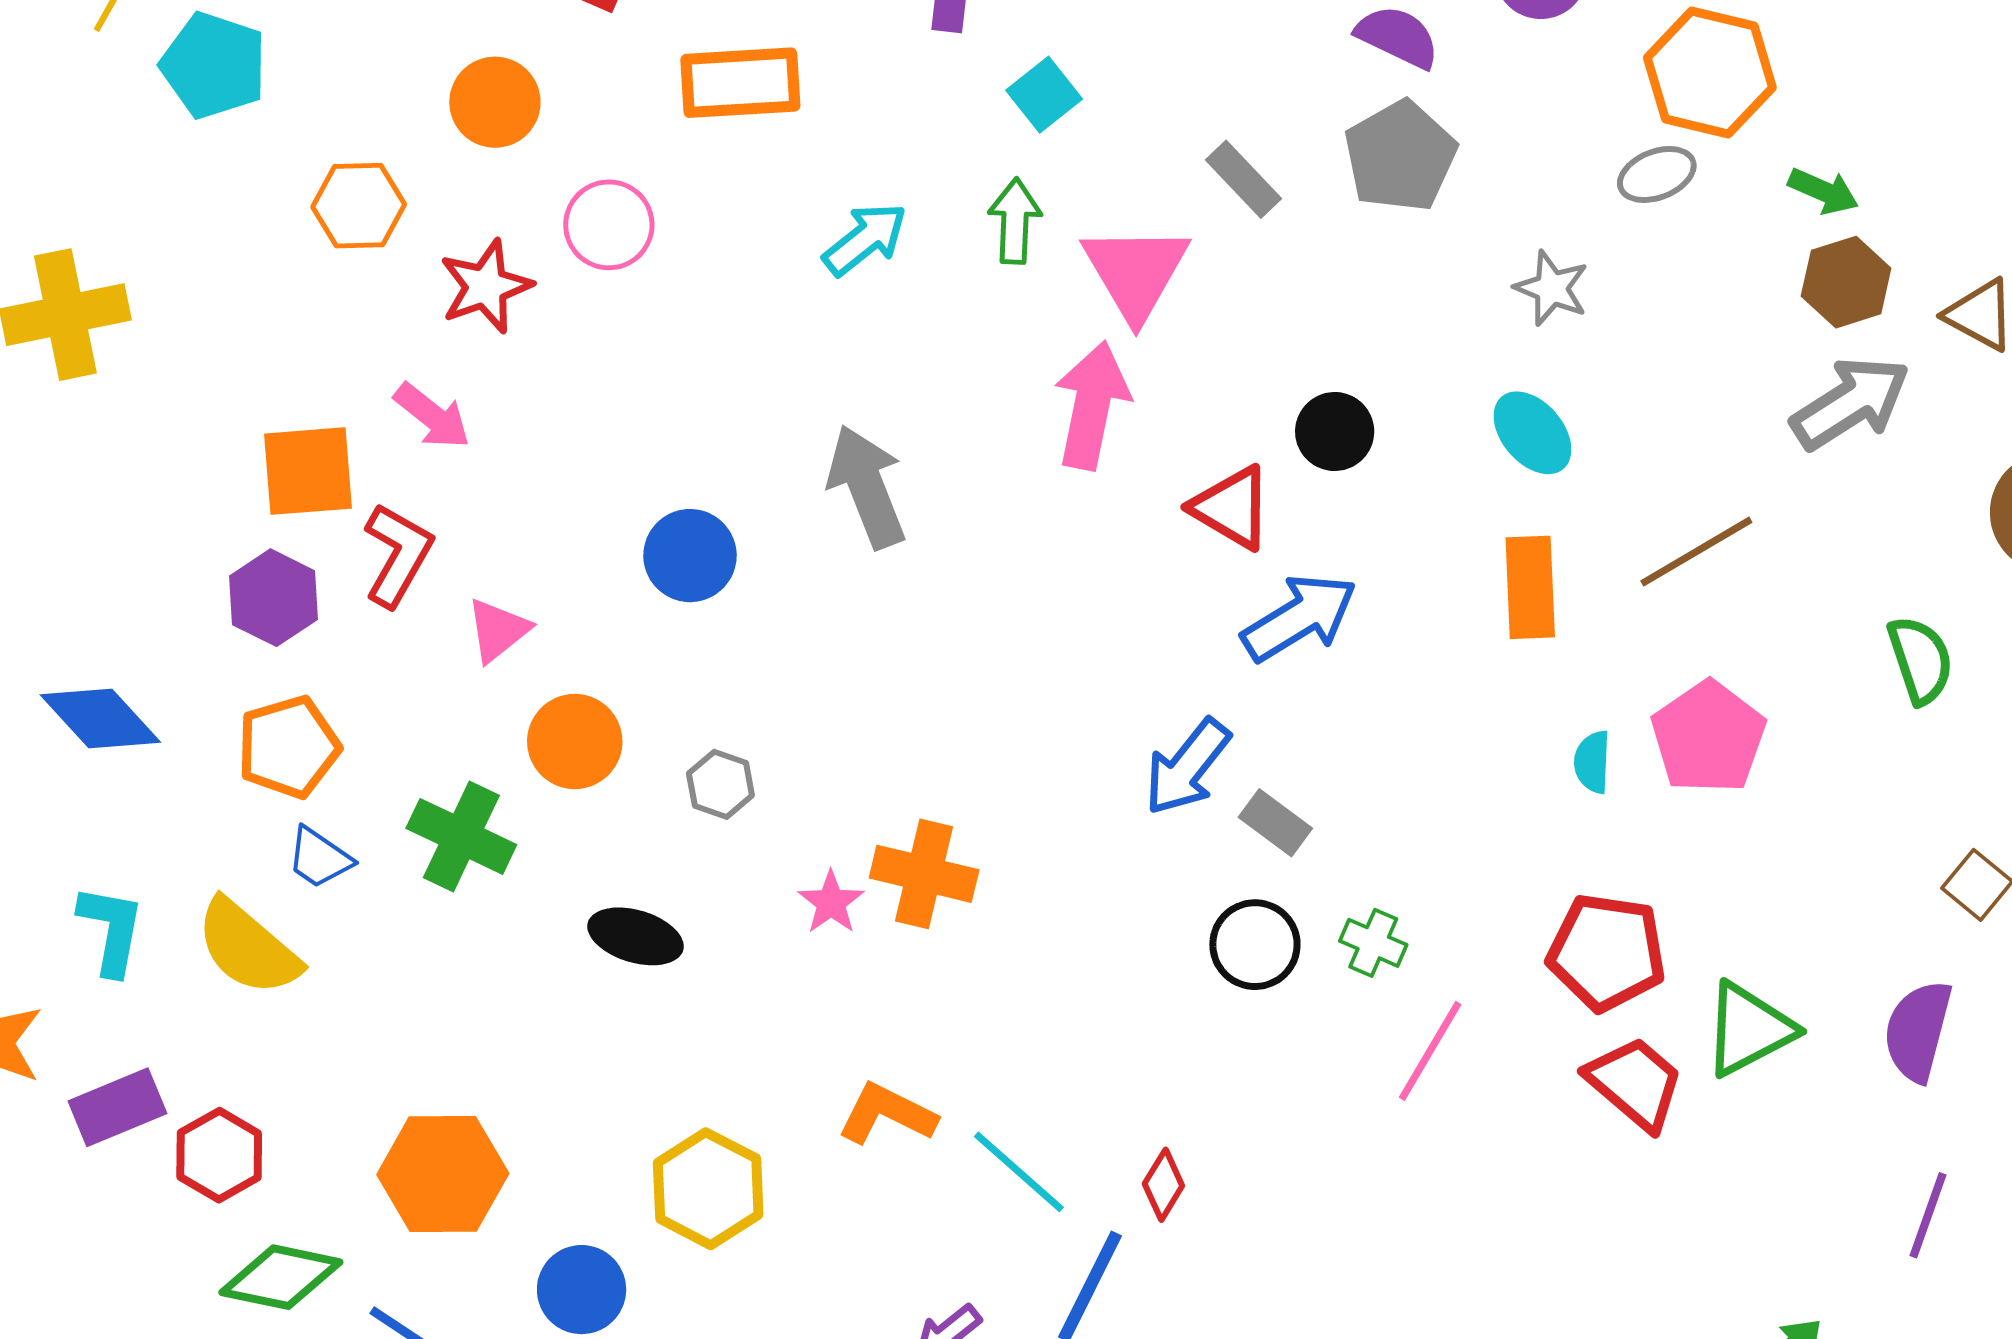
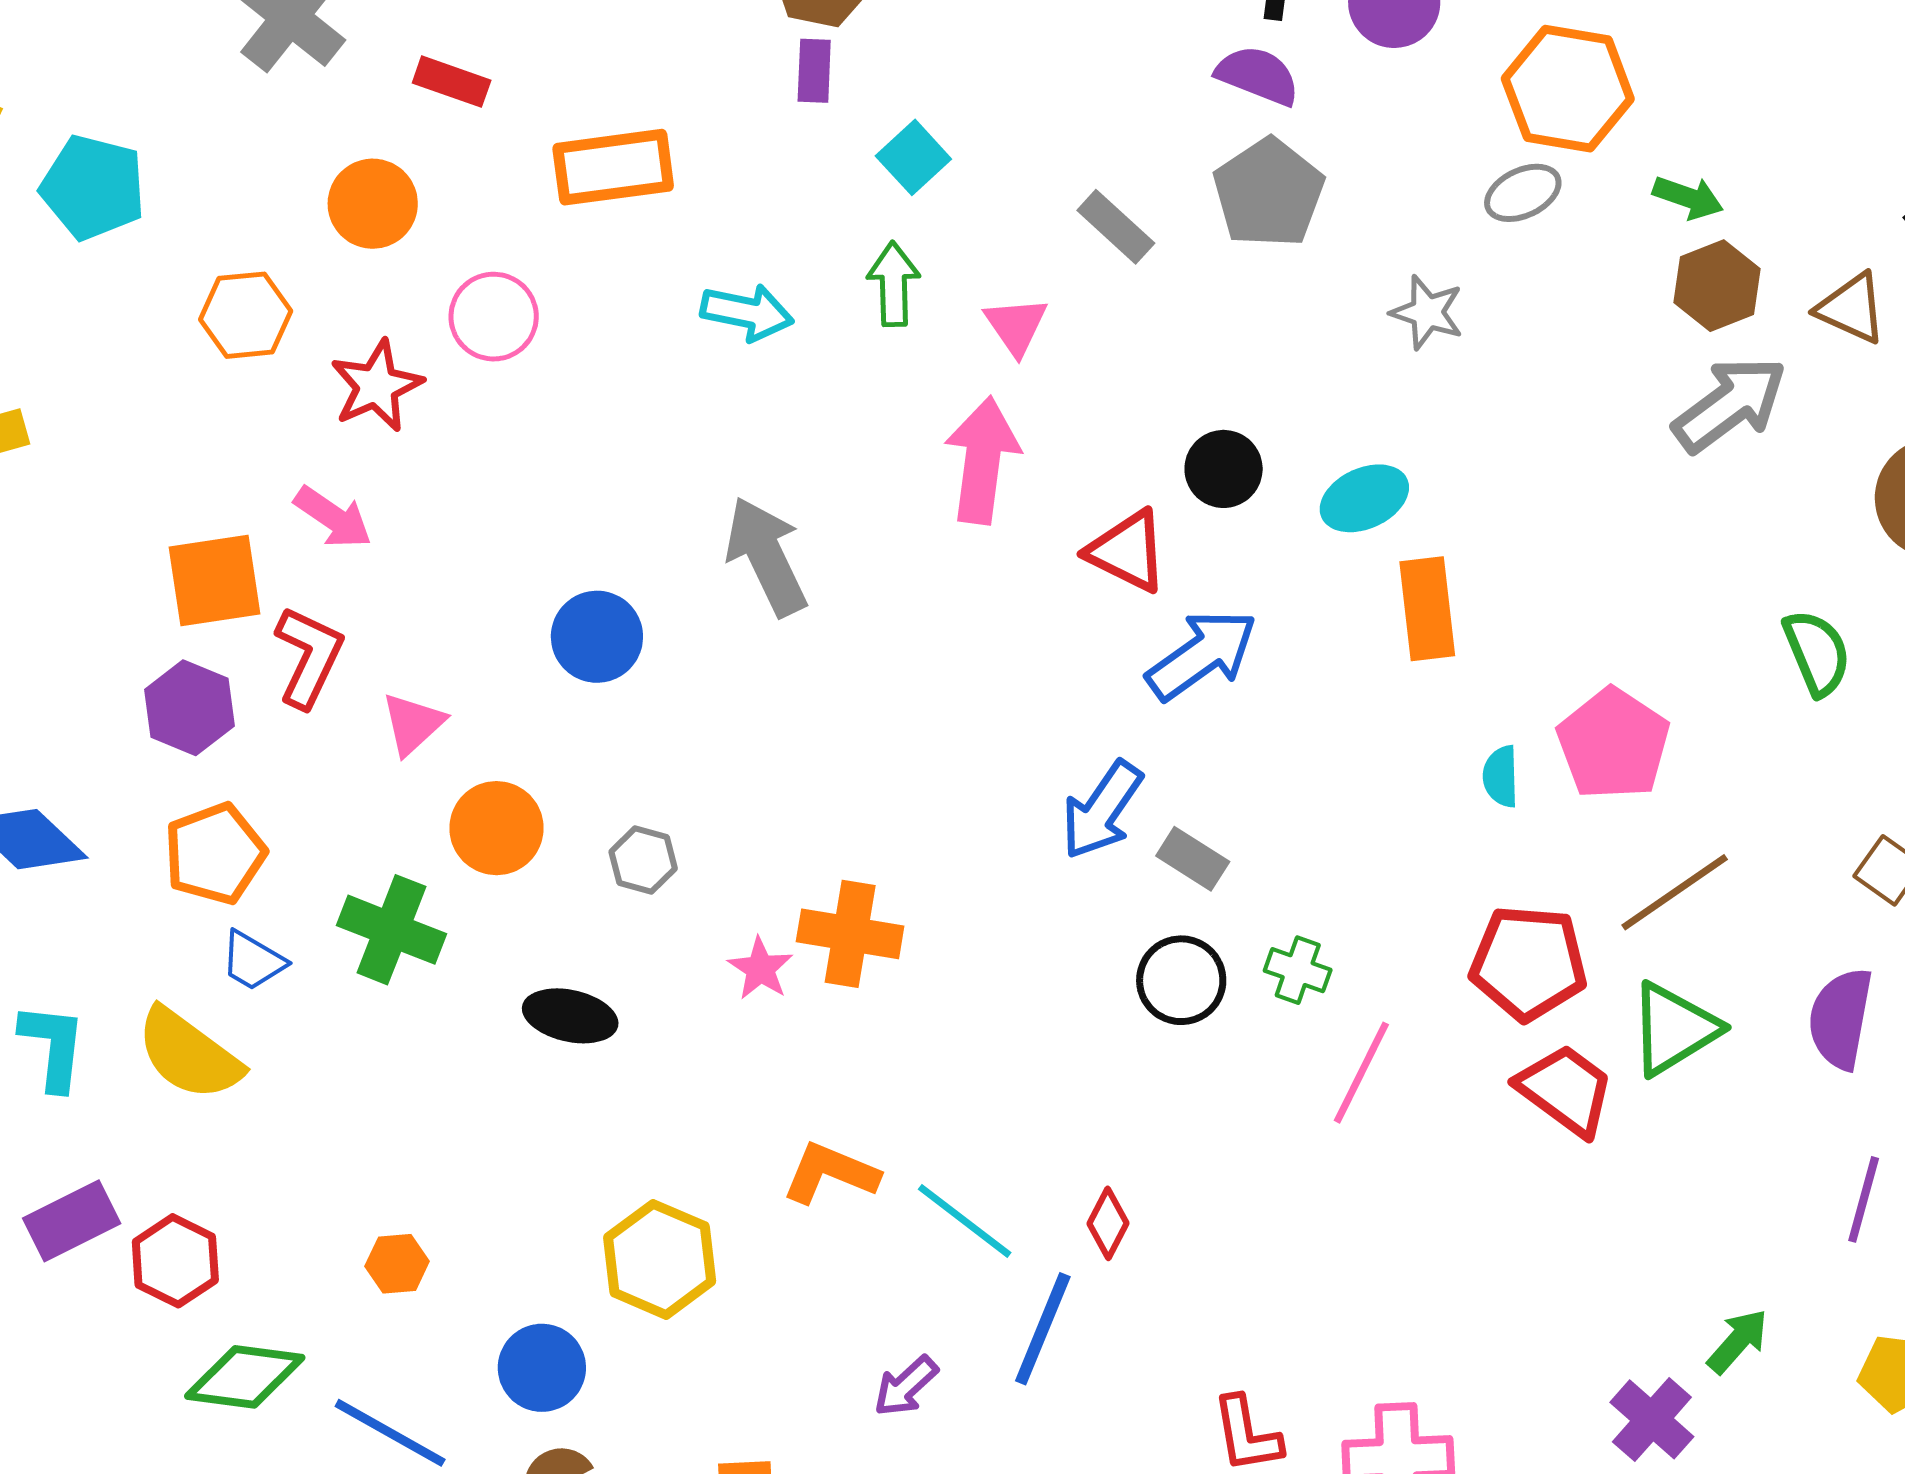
cyan arrow: (865, 239) -> (747, 312), turned 54
pink triangle: (1136, 272) -> (1016, 326), size x0.6
cyan ellipse: (1533, 433) -> (1364, 498), moved, turned -70
brown line: (1696, 552) -> (1675, 892), moved
orange hexagon: (443, 1174) -> (397, 1264), size x0.5

